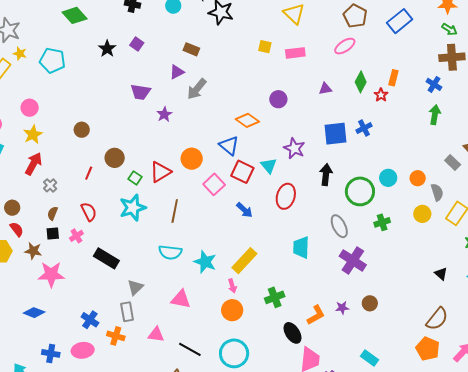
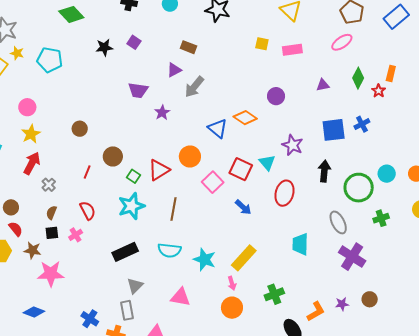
black star: (107, 49) -> (104, 47), turned 30
blue triangle: (229, 146) -> (218, 128), moved
black rectangle: (106, 258) -> (125, 252), moved, turned -55

